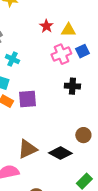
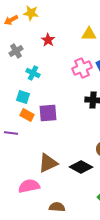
red star: (46, 26) -> (48, 40), moved
yellow triangle: (68, 30) -> (89, 34), moved

